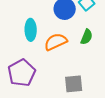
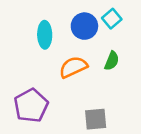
cyan ellipse: (31, 30) -> (45, 35), moved

